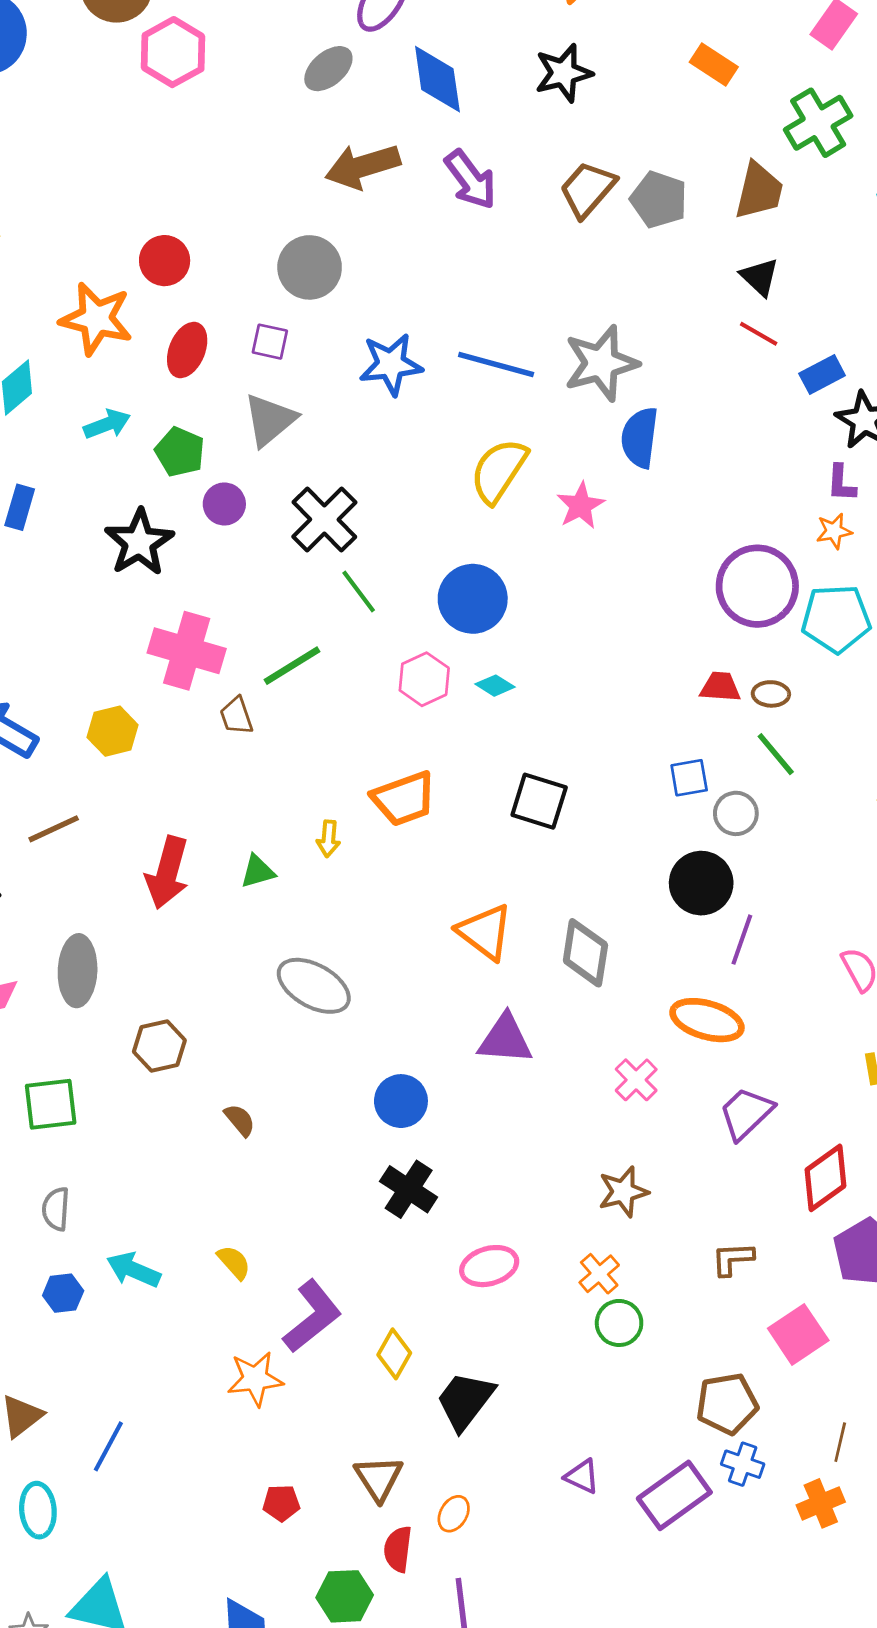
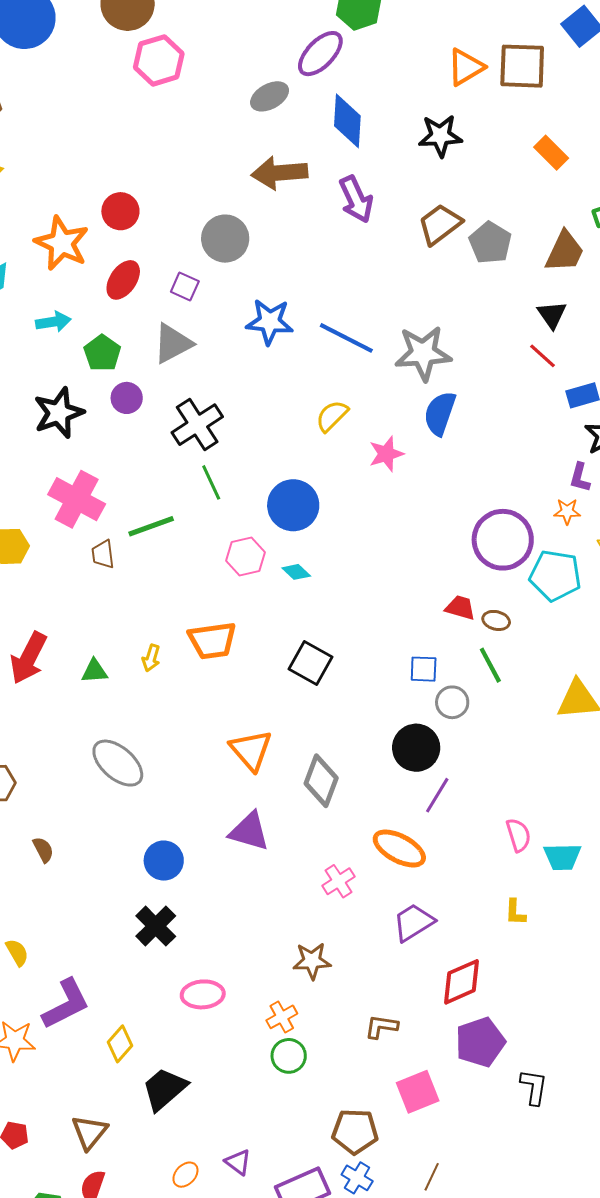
yellow semicircle: (499, 471) -> (332, 416), size x0.7
orange ellipse: (454, 1514) -> (185, 1175), moved

